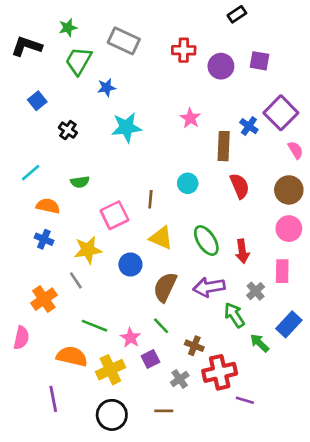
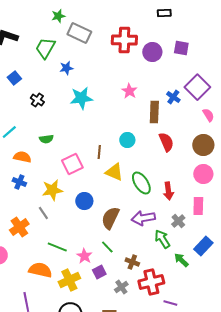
black rectangle: (237, 14) -> (164, 13), turned 32
green star: (68, 28) -> (58, 16), moved
red cross: (184, 50) -> (124, 40), size x1.4
yellow triangle: (161, 238) -> (114, 172), moved

